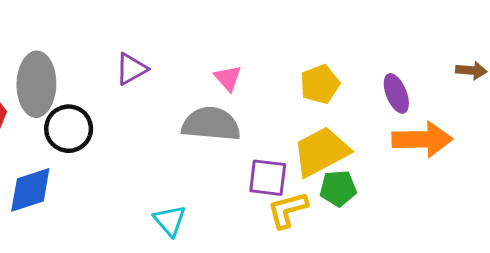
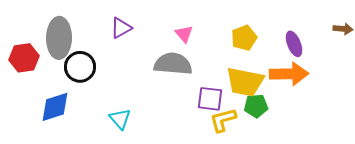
orange arrow: (422, 139) -> (289, 74), moved
yellow trapezoid: (321, 152) -> (245, 82), turned -141
cyan triangle: (170, 221) -> (120, 119), moved

